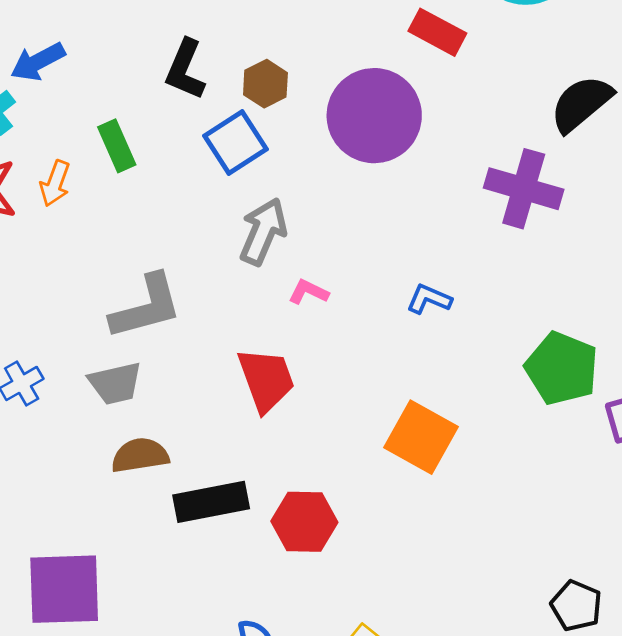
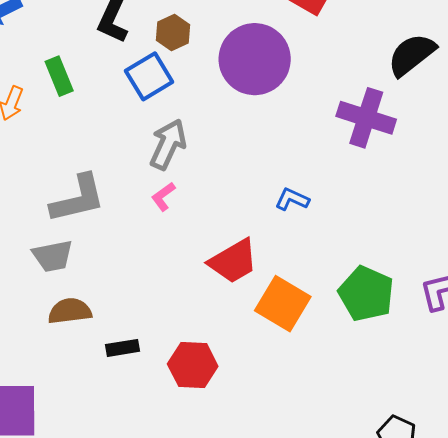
pink L-shape: (308, 292) -> (163, 197), moved, turned -64
green pentagon: (562, 368) -> (366, 294), moved
red trapezoid: (266, 380) -> (233, 261), moved, turned 78
black rectangle: (211, 502) -> (123, 348), size x0.6

